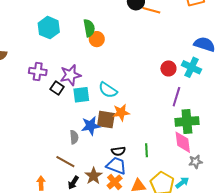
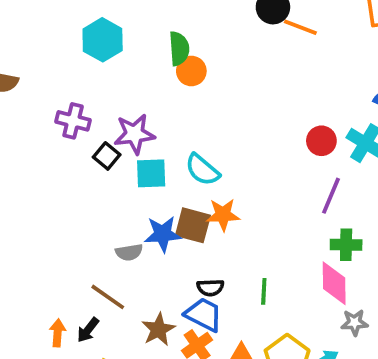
green cross: (187, 121) -> (346, 245), size x0.7
gray semicircle: (74, 137) -> (129, 252), turned 80
black arrow: (73, 183) -> (88, 330), moved

